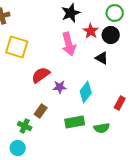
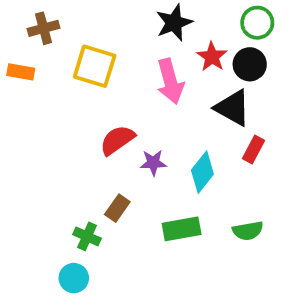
yellow square: (17, 47) -> (95, 66), moved
black triangle: (102, 58) -> (233, 108), size x1.5
red rectangle: (120, 103) -> (253, 149), moved
green semicircle: (102, 128) -> (248, 231), moved

